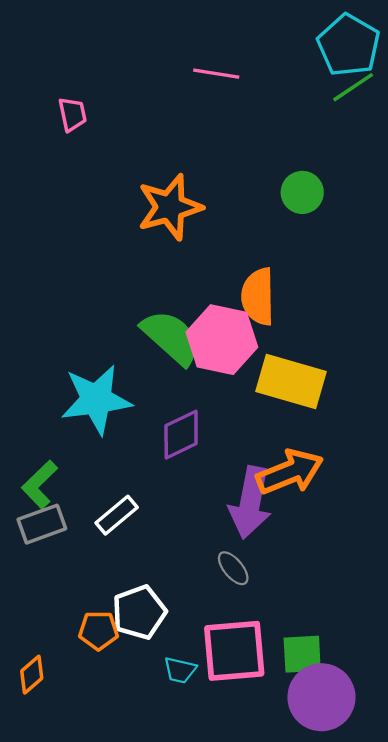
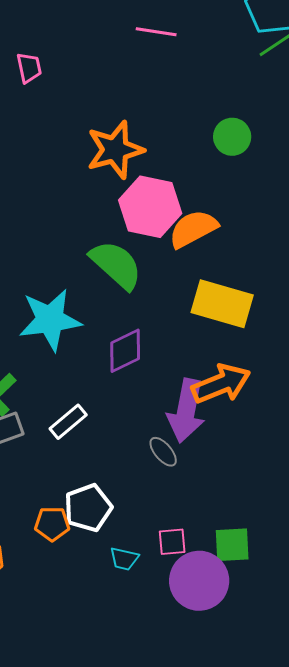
orange semicircle: (258, 297) -> (193, 229), turned 63
pink hexagon: (222, 340) -> (150, 207), moved
gray ellipse: (233, 568) -> (163, 452), moved
pink square: (234, 651) -> (172, 542), size x0.5
purple circle: (321, 697) -> (199, 581), moved

